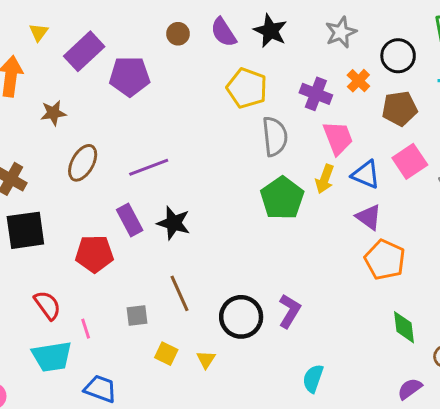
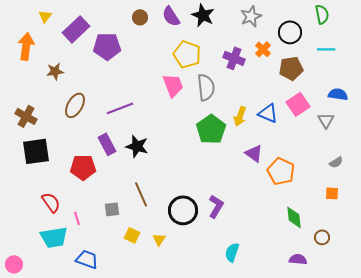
pink trapezoid: (338, 138) -> (173, 85), moved
purple triangle: (369, 217) -> (254, 153), moved
purple semicircle: (410, 389) -> (298, 259), turned 42

